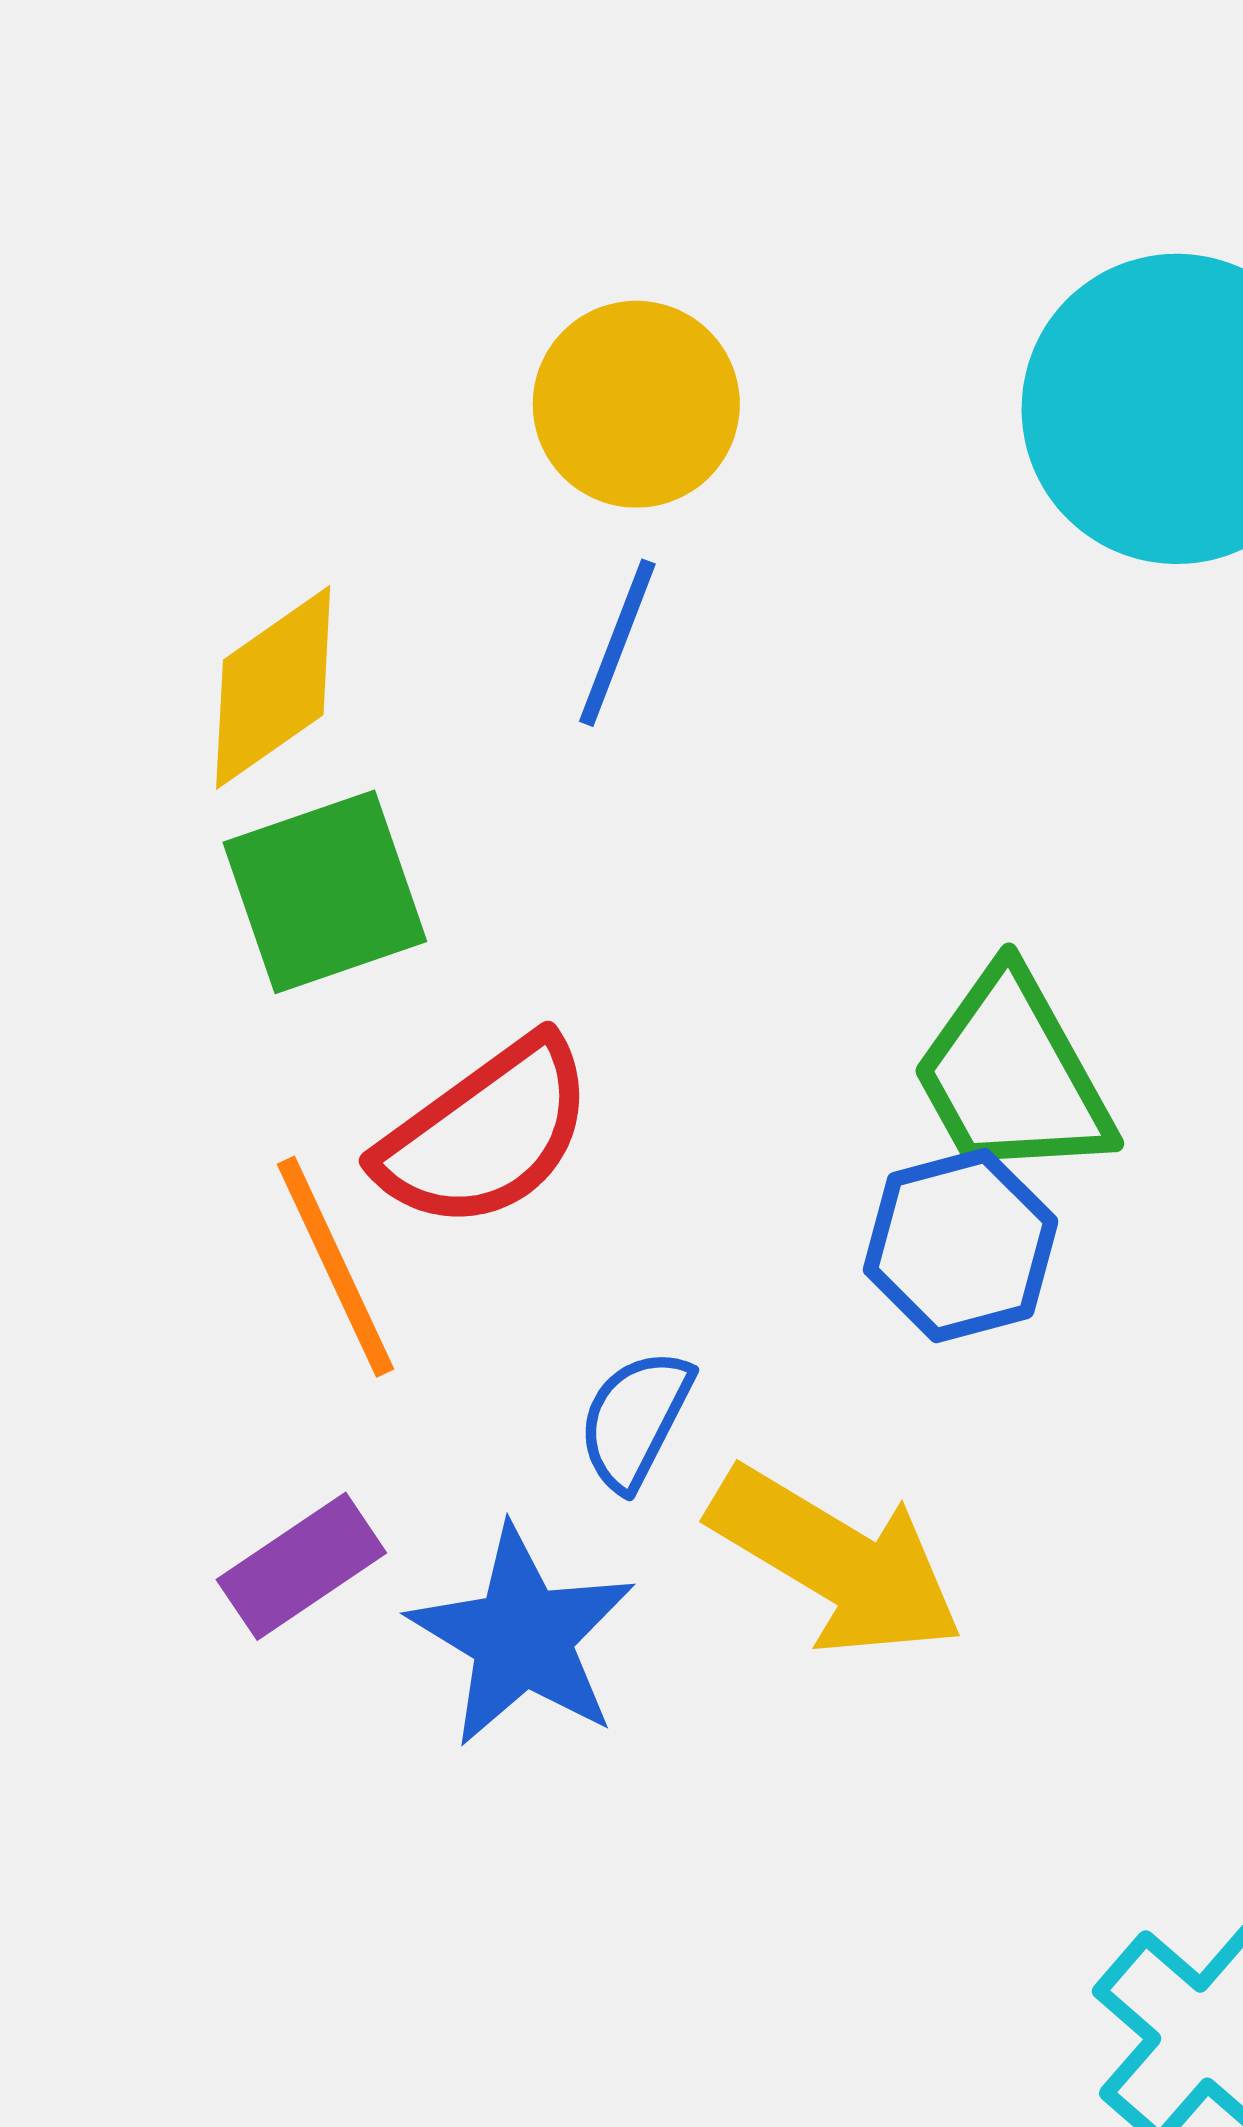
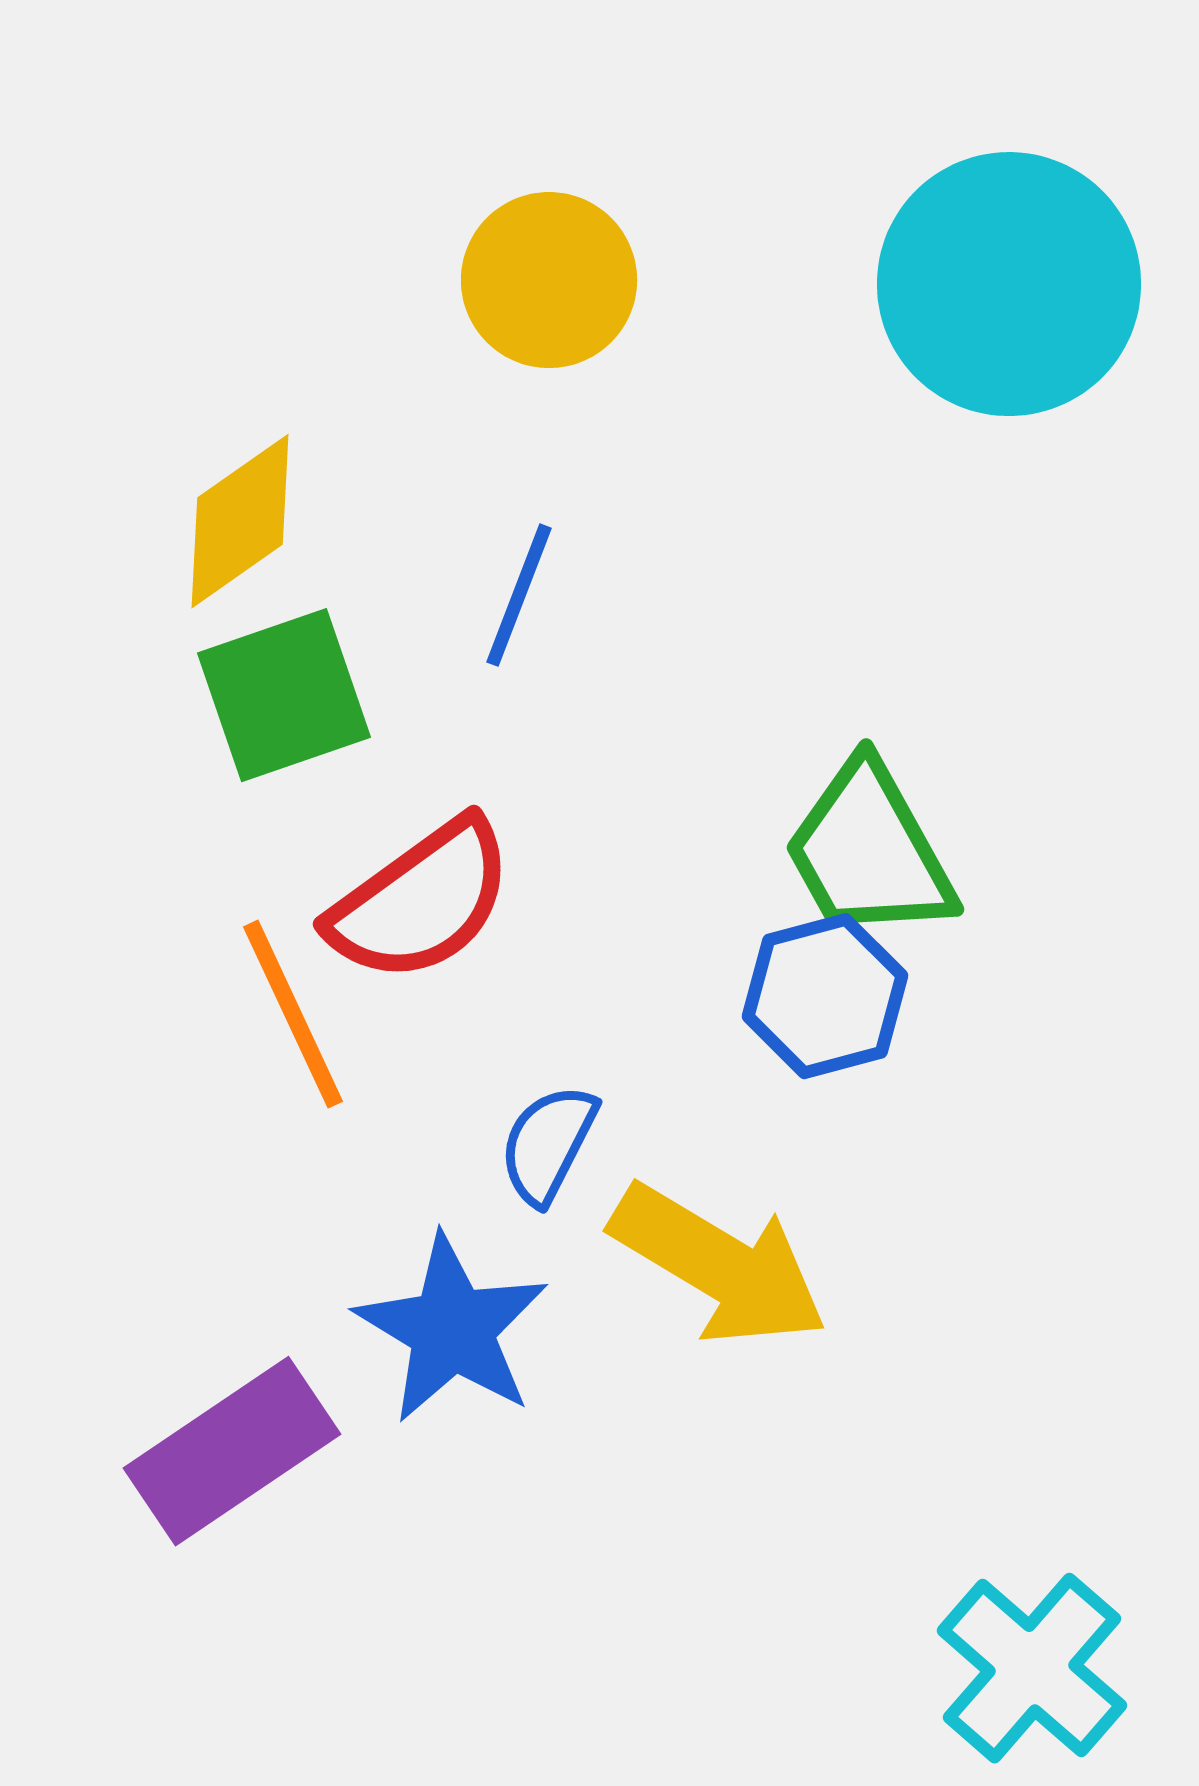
blue line: (617, 643) -> (519, 595), moved
purple rectangle: (301, 1566) -> (232, 1451), moved, size x1.5

